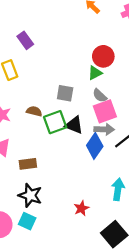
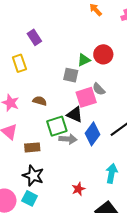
green triangle: (95, 73) -> (84, 60), moved
gray square: (65, 93) -> (71, 75), moved
pink square: (105, 111) -> (86, 97), moved
green square: (55, 122) -> (57, 126), moved
gray arrow: (104, 129) -> (68, 139), moved

